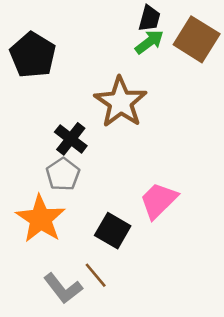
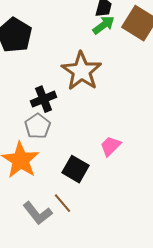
black cross: (71, 139) -> (44, 99), turned 30
pink trapezoid: (159, 200) -> (111, 146), size x0.7

